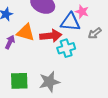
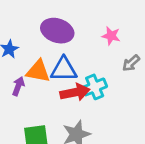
blue triangle: (70, 22) -> (64, 69), moved
red arrow: (51, 36) -> (75, 92), moved

